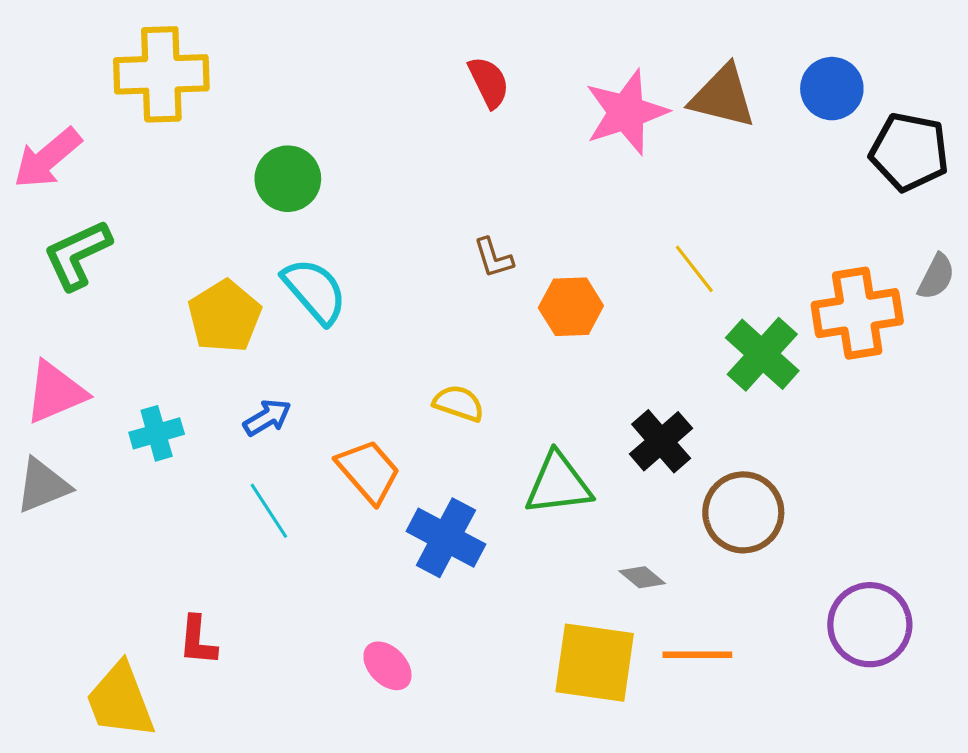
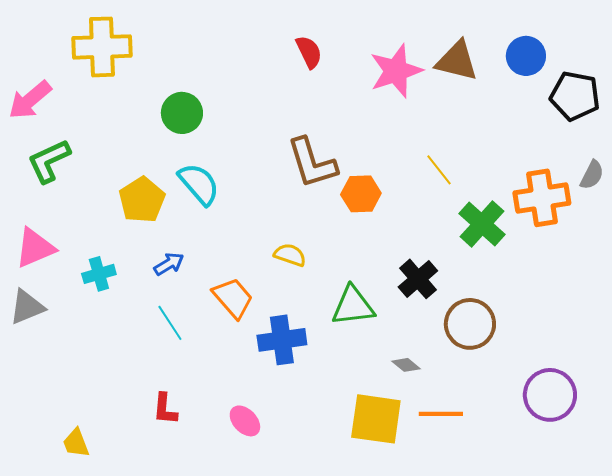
brown L-shape: (493, 258) -> (312, 163), size x2.0
blue cross: (446, 538) -> (282, 340), turned -36
red L-shape: (198, 640) -> (165, 409), moved
yellow trapezoid: (120, 701) -> (76, 443), size x0.6

